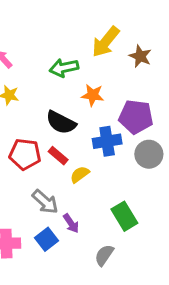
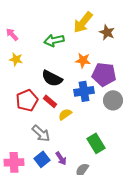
orange star: (93, 95) -> (83, 60), moved
red pentagon: (25, 154) -> (27, 100), turned -30
purple arrow: (71, 223) -> (61, 158), moved

